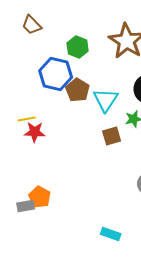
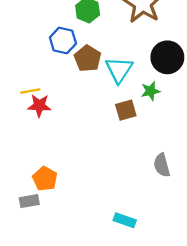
blue hexagon: (56, 74) -> (63, 40), size x0.7
gray rectangle: (26, 206) -> (29, 201), moved

